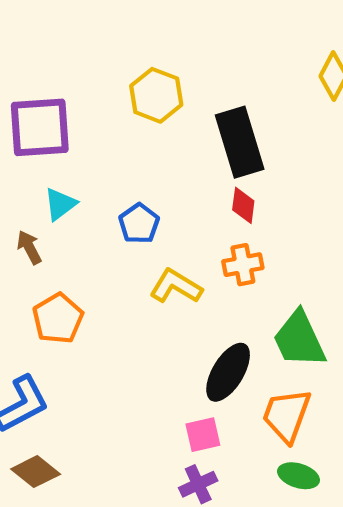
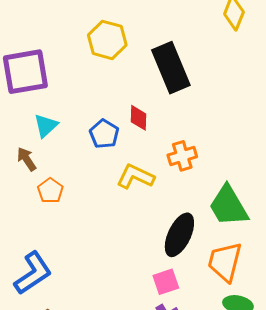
red diamond: (243, 205) -> (139, 118), moved
orange pentagon: (58, 318) -> (50, 191), moved, size x0.7

